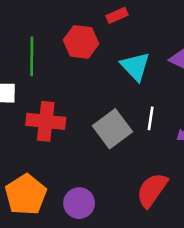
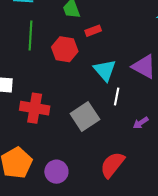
green line: (32, 56) -> (31, 35), moved
white line: (151, 118) -> (117, 97), moved

